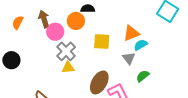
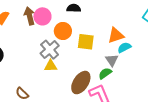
orange circle: (76, 21) -> (63, 31), moved
pink circle: (55, 32) -> (42, 16), moved
green semicircle: (143, 76) -> (105, 73), moved

